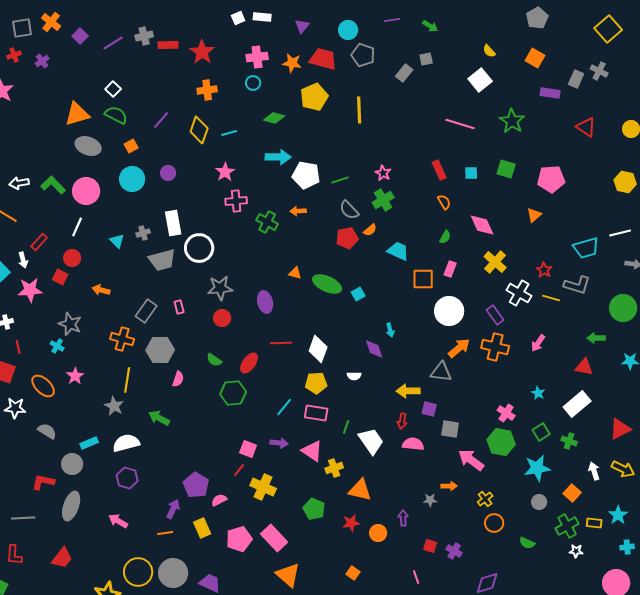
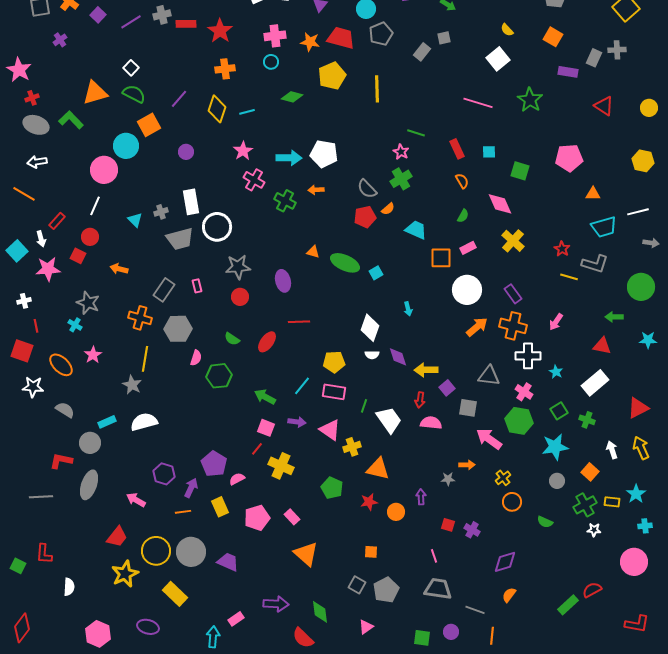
red cross: (14, 55) -> (32, 98), moved
gray pentagon: (363, 55) -> (381, 34), turned 30
gray cross: (599, 71) -> (617, 50), turned -30
gray ellipse: (88, 146) -> (36, 125), moved
orange square: (131, 146) -> (149, 125), size x1.6
cyan arrow: (278, 157) -> (289, 158), moved
green square: (506, 169) -> (520, 171), moved
cyan circle: (132, 179) -> (126, 146), moved
green line: (340, 180) -> (416, 133), moved, turned 36
green L-shape: (53, 185) -> (71, 120), moved
pink cross: (236, 201) -> (254, 180), turned 35
orange triangle: (534, 215) -> (593, 194), moved, turned 42
pink rectangle: (450, 269) -> (468, 248), turned 42
white cross: (519, 293) -> (528, 356), moved, turned -30
white diamond: (318, 349) -> (370, 328), moved
purple diamond: (374, 349) -> (398, 357), moved
gray triangle: (441, 372) -> (489, 376), moved
green hexagon: (233, 393) -> (219, 376), moved
purple square: (429, 409) -> (447, 388), turned 35
green arrow: (159, 418) -> (265, 397), moved
yellow arrow: (623, 469) -> (641, 448), turned -140
purple hexagon: (127, 478) -> (164, 474), moved
pink rectangle: (274, 538) -> (292, 517), size x0.6
red L-shape: (14, 555) -> (44, 554), moved
red trapezoid: (62, 558) -> (117, 537), moved
orange square: (353, 573) -> (371, 552), turned -32

